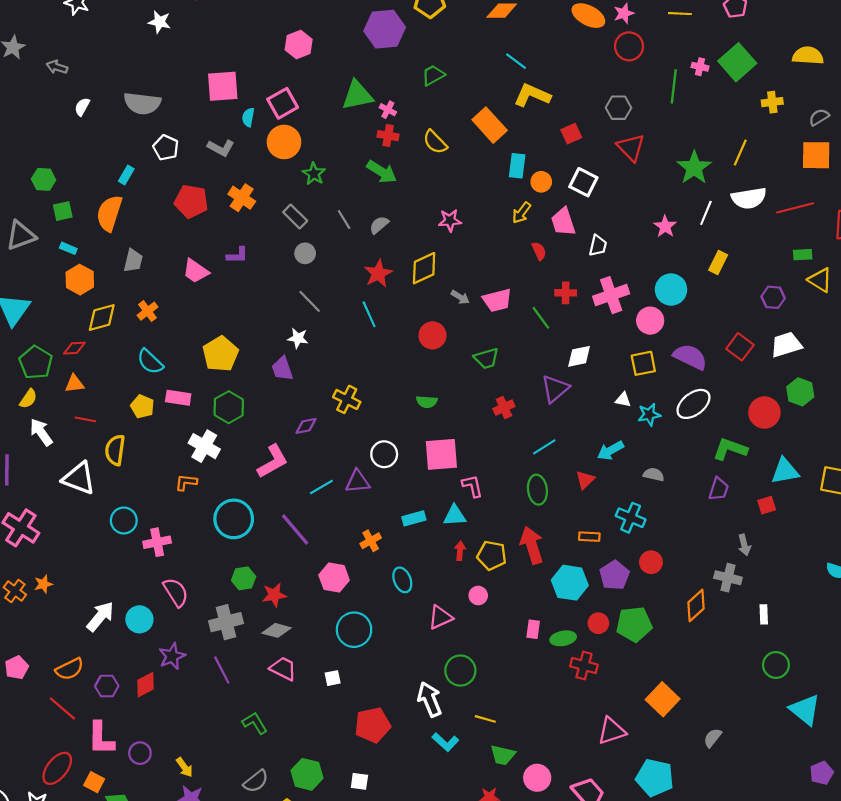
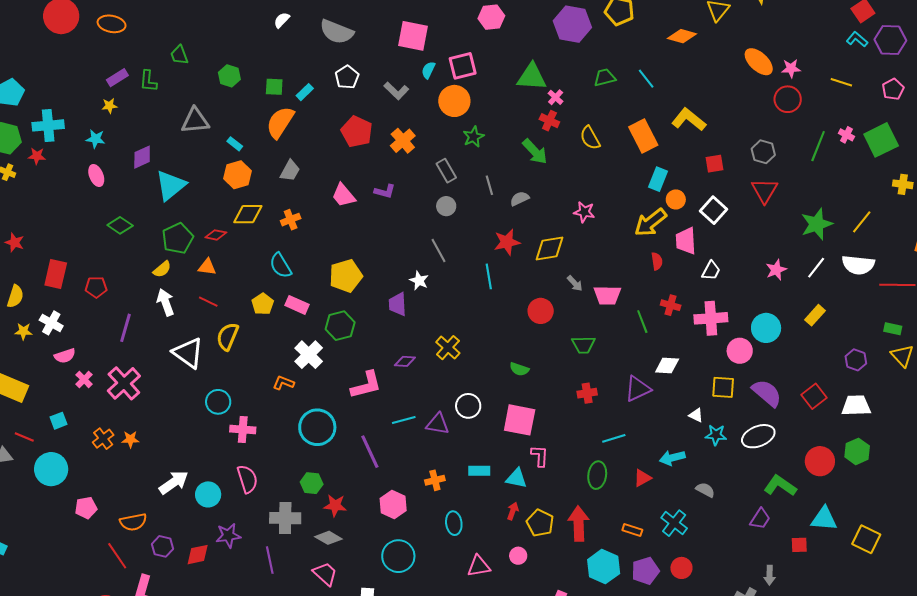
cyan line: (516, 61) -> (646, 79), moved
green square: (63, 211) -> (274, 87), moved
yellow arrow: (521, 213) -> (650, 222), size x1.6

